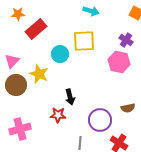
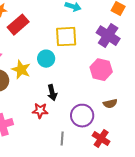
purple cross: (126, 40) -> (108, 36), size x1.6
cyan circle: (60, 54) -> (46, 59), moved
pink hexagon: (119, 62) -> (101, 70), moved

